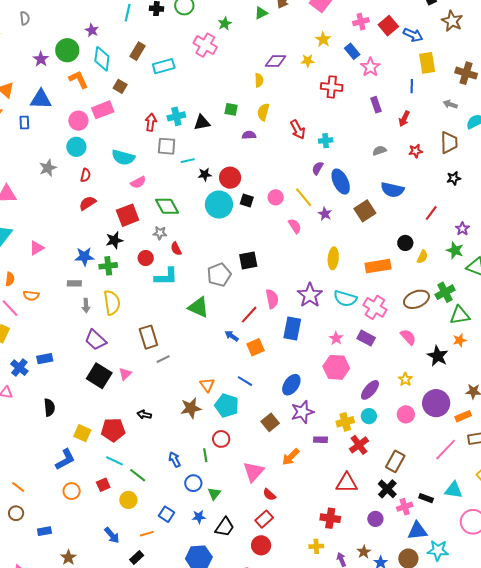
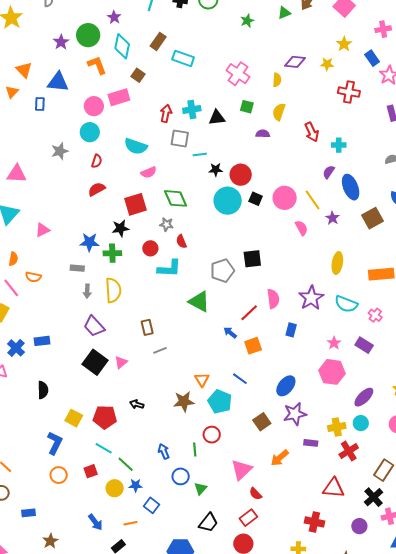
pink cross: (205, 45) -> (238, 74), moved
cyan rectangle: (164, 66) -> (183, 58), turned 30
pink circle: (276, 197) -> (285, 198), size x1.5
pink cross: (375, 307) -> (375, 315), size x0.6
blue rectangle: (292, 328) -> (291, 330), size x0.6
brown rectangle: (148, 337) -> (147, 327), size x0.7
blue L-shape: (65, 459) -> (55, 443), turned -40
blue star: (199, 517) -> (136, 485), moved

